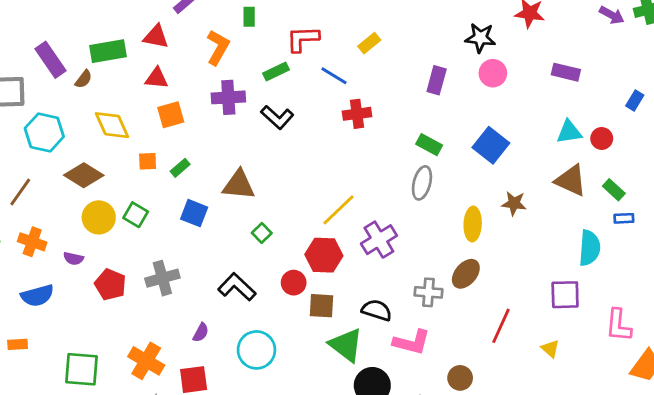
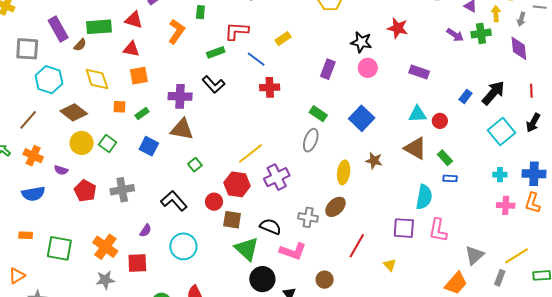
purple cross: (228, 97) -> (180, 96), moved
pink L-shape: (618, 325) -> (438, 230), moved
orange rectangle: (18, 344) -> (26, 235), moved

